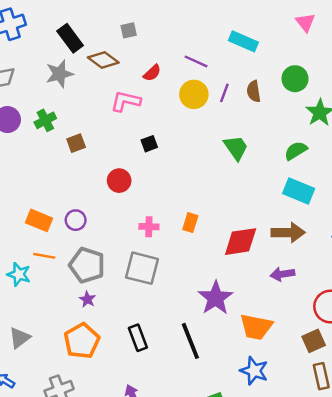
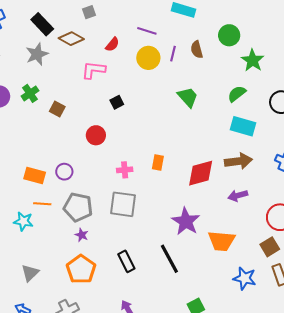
brown square: (76, 143) -> (57, 109), turned -35
blue star: (254, 371) -> (245, 278), moved

